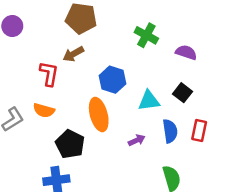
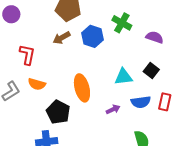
red L-shape: (49, 74) -> (27, 55), moved
blue hexagon: (112, 80) -> (92, 36), moved
blue semicircle: (170, 131) -> (141, 102), turned 90

